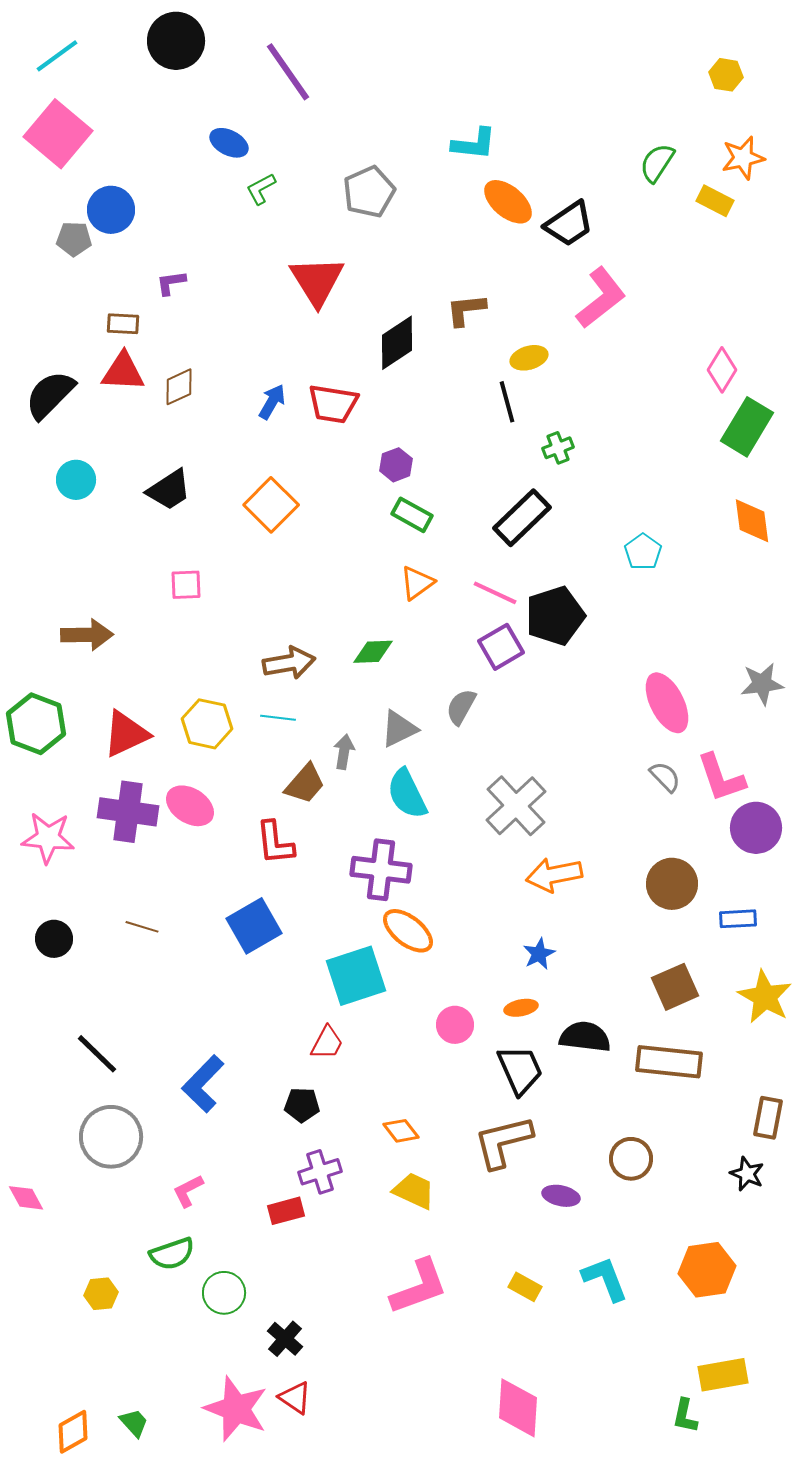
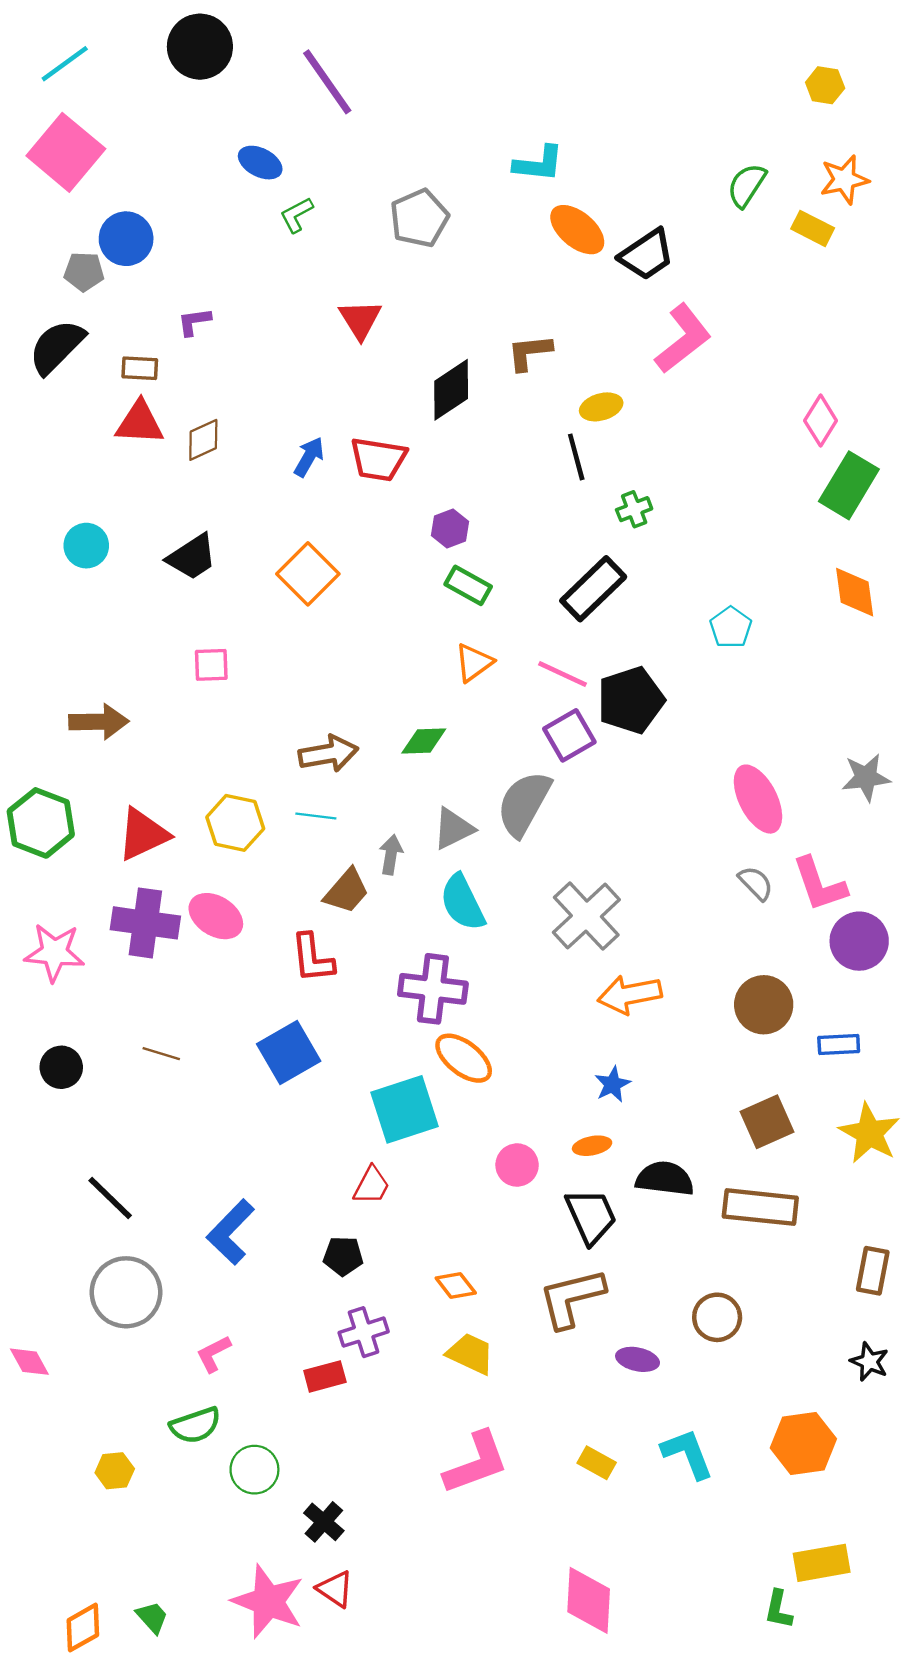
red triangle: (317, 281) -> (360, 319), size x0.7
black semicircle: (50, 395) -> (57, 347), moved
gray semicircle: (461, 707) -> (524, 804), size x1.6
black star: (747, 1174) -> (869, 1362), moved

